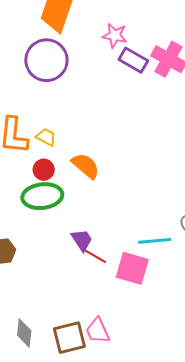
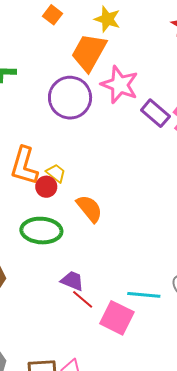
pink star: (115, 35) -> (120, 85), moved, size x1.5
red circle: (44, 170) -> (46, 187), moved
purple trapezoid: (82, 240) -> (72, 281), turned -45

